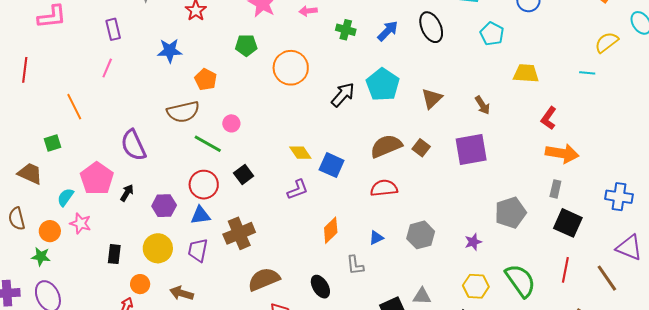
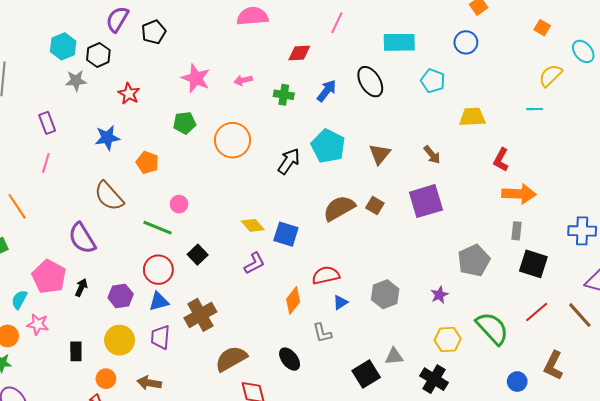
brown semicircle: (183, 112) -> (109, 196), moved, turned 68
red semicircle: (384, 188) -> (326, 275), moved
red line: (565, 270) -> (537, 312), turned 45

